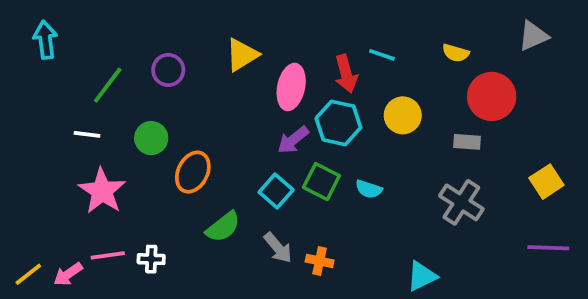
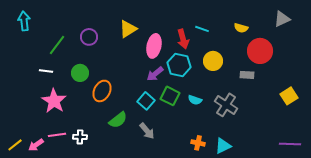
gray cross: (461, 202) -> (226, 105), moved
purple line: (548, 248) -> (290, 144), moved
orange cross: (320, 261) -> (198, 143), moved

